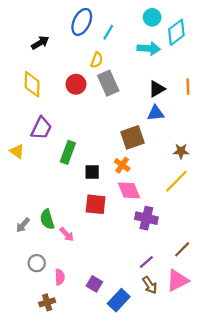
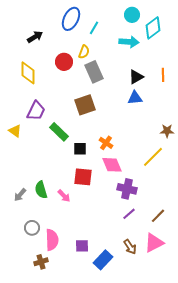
red circle: (76, 84) -> (64, 62), moved
brown square: (133, 137) -> (85, 105), moved
brown star: (181, 151) -> (167, 131), moved
green rectangle: (68, 152) -> (59, 132), turned -66
pink arrow: (67, 234) -> (64, 196), moved
purple line: (146, 262) -> (129, 214), moved
pink semicircle: (60, 277) -> (52, 240), size x1.5
purple square: (94, 284) -> (82, 246), turned -32

